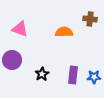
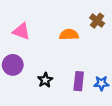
brown cross: (90, 19) -> (97, 21), turned 32

